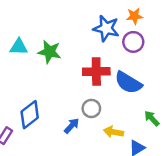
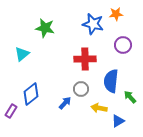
purple circle: (133, 42) -> (123, 45), moved
cyan triangle: (19, 47) -> (22, 54), moved, turned -42
green star: (49, 52) -> (45, 28), moved
blue semicircle: (128, 83) -> (111, 81), moved, turned 65

